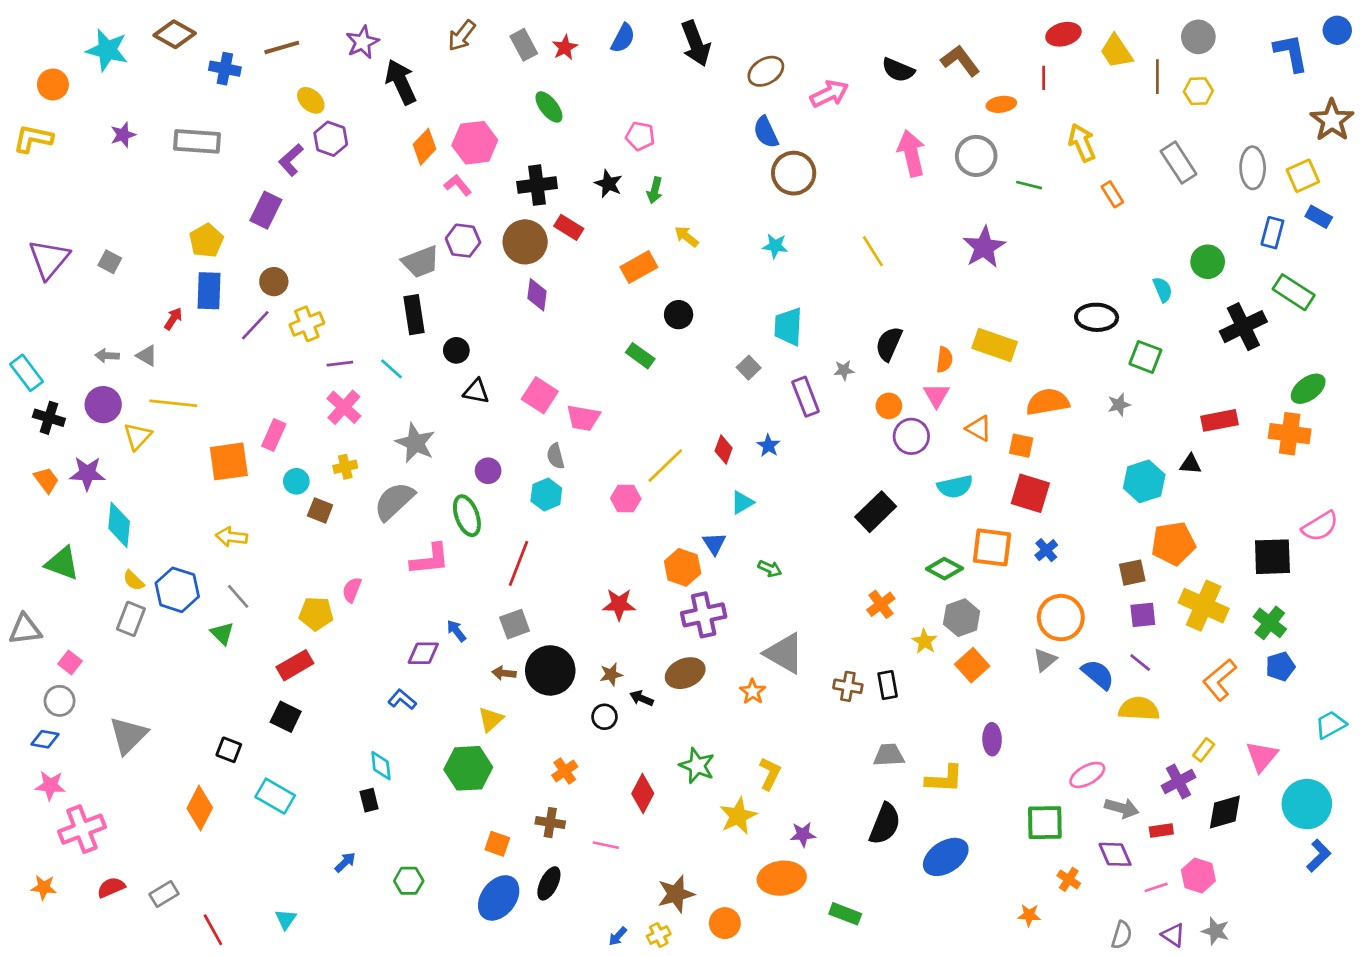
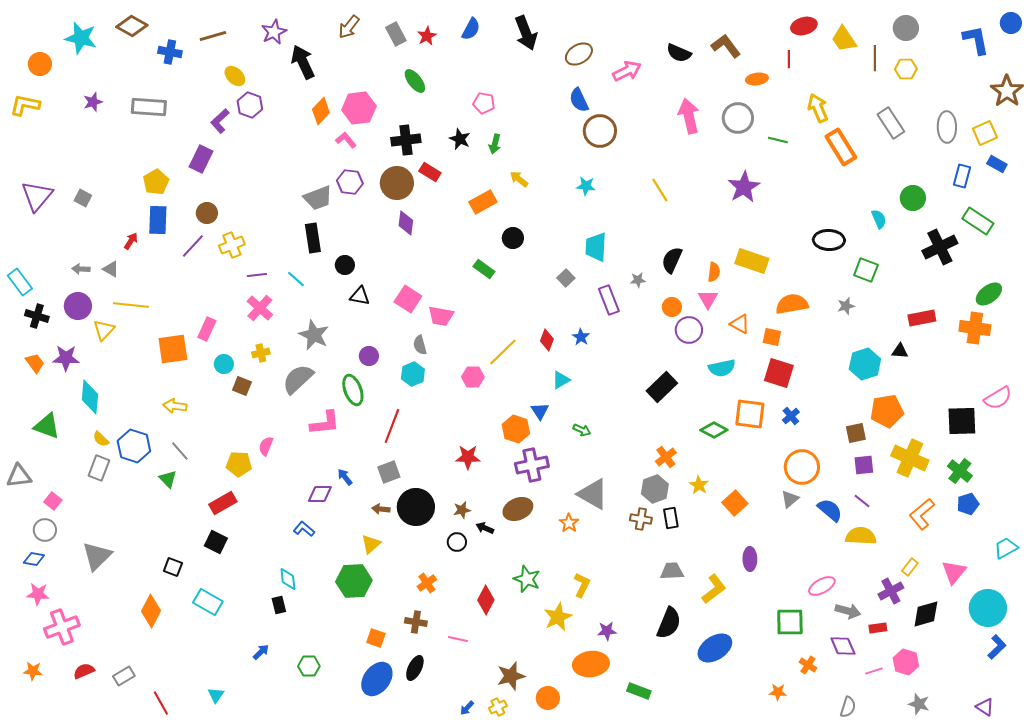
orange rectangle: (1112, 194) -> (841, 147), size x1.8
gray hexagon: (962, 618) -> (655, 489), moved
yellow L-shape: (944, 779) -> (714, 589), turned -40
purple triangle: (1173, 935) -> (985, 707), moved

